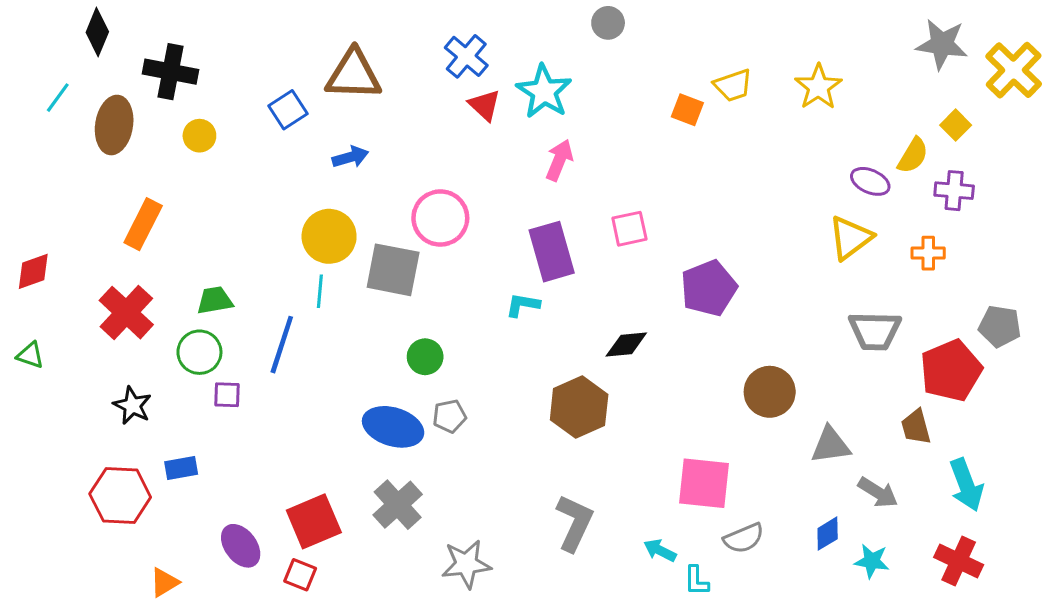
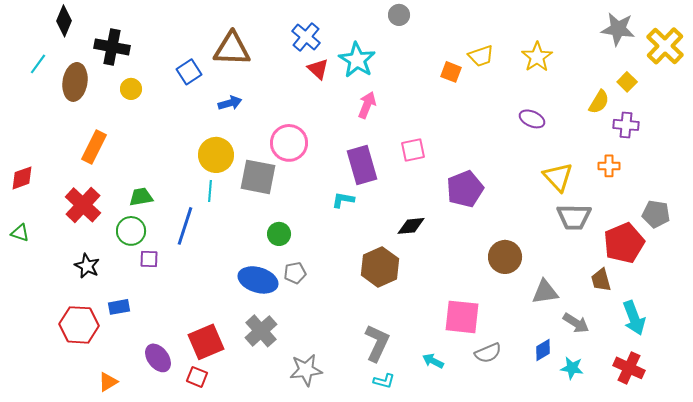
purple ellipse: (870, 181) -> (532, 119), moved
yellow triangle: (850, 238) -> (558, 177), moved, turned -36
cyan L-shape: (696, 581) -> (384, 381), moved, turned -75

